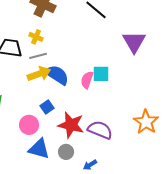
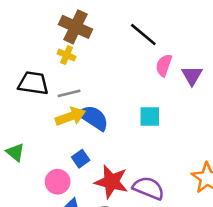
yellow cross: (36, 37) -> (67, 55), moved
purple triangle: (134, 42) -> (192, 76), size x0.7
pink semicircle: (87, 80) -> (164, 65), moved

